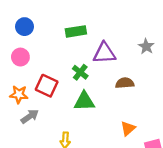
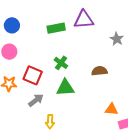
purple triangle: (104, 53) -> (84, 20), moved
gray arrow: (30, 116) -> (36, 100), moved
orange triangle: (128, 128) -> (111, 109), moved, turned 48

